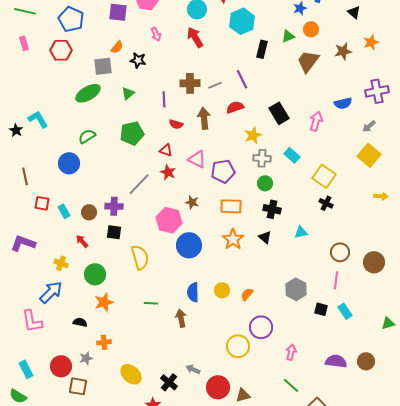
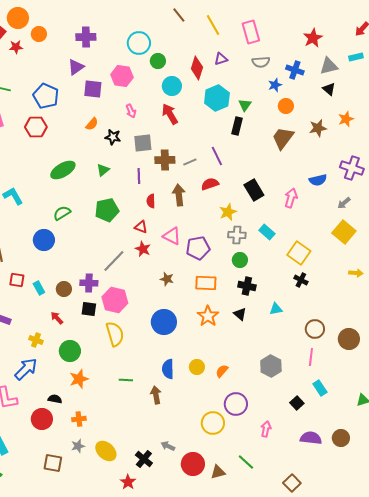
green triangle: (288, 36) -> (245, 105), moved, turned -32
gray square: (103, 66) -> (143, 143), moved
purple cross: (377, 91) -> (352, 168), turned 30
red semicircle: (176, 124) -> (151, 201), turned 72
pink hexagon: (169, 220) -> (115, 300), moved
black square: (321, 309) -> (297, 403), moved, turned 32
gray star: (86, 358) -> (78, 446), moved
red circle: (61, 366) -> (42, 419), moved
green line: (291, 385) -> (246, 462), moved

